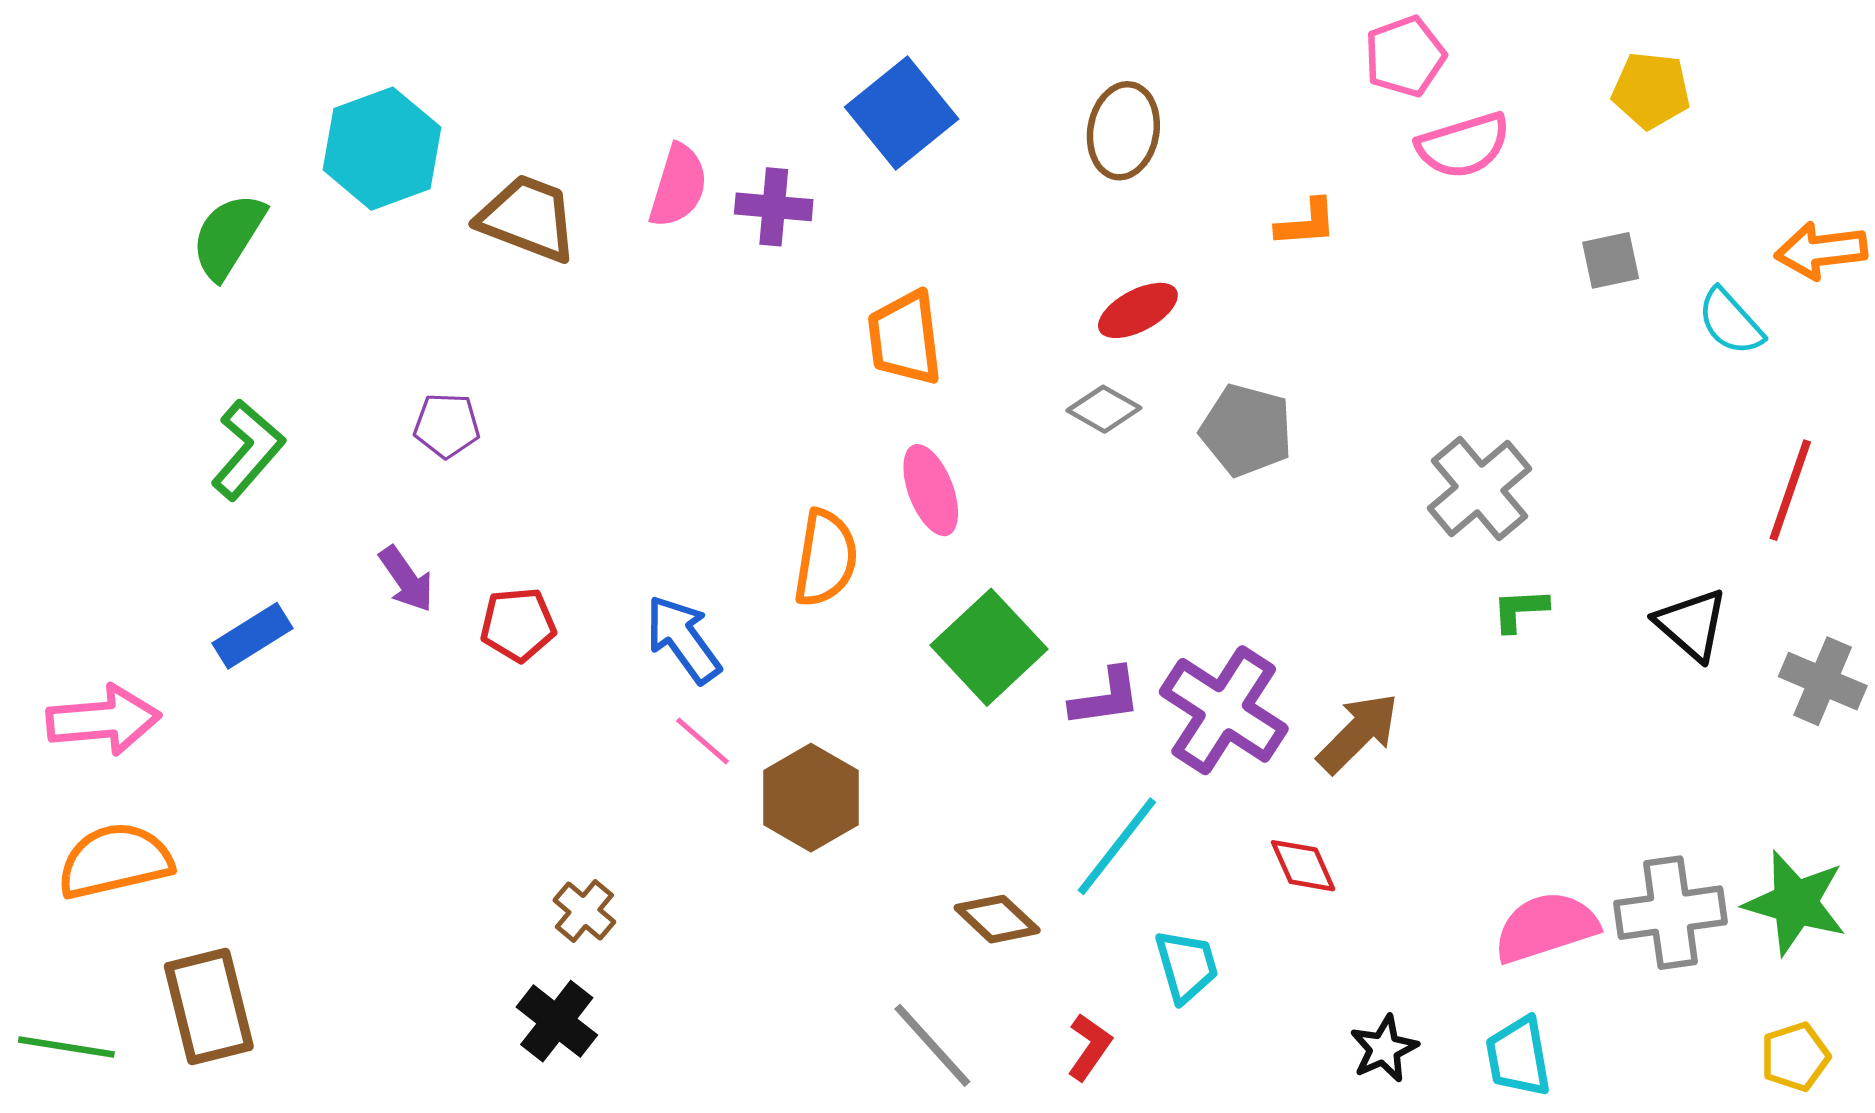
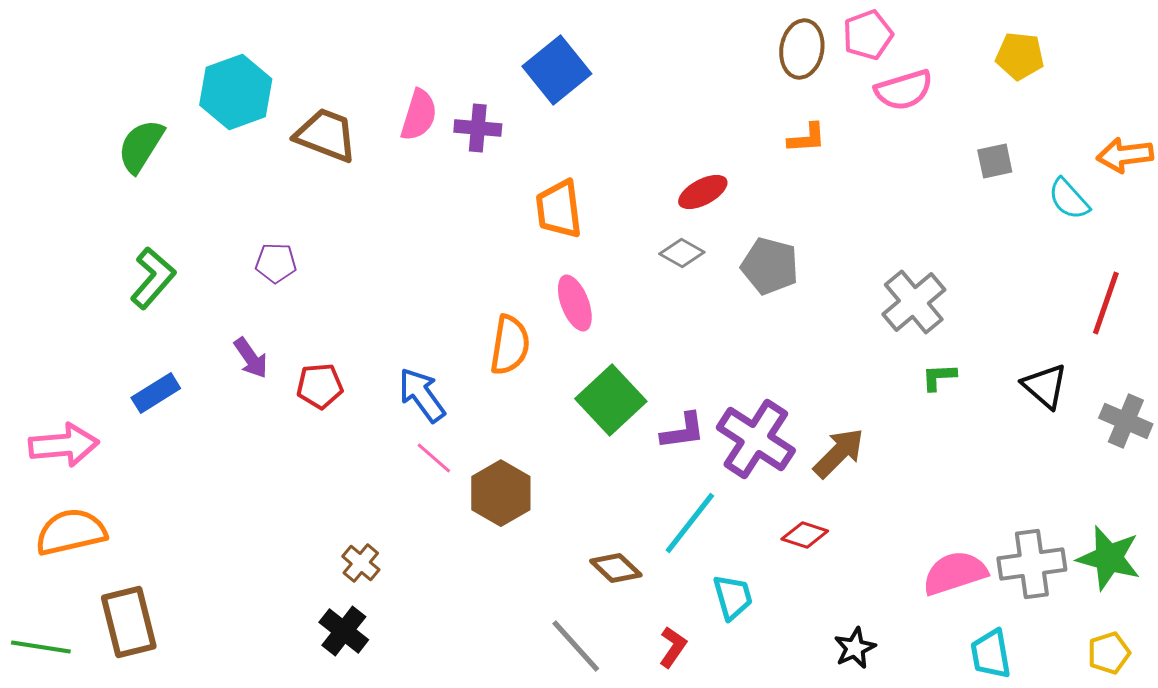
brown ellipse: (1123, 131) -> (802, 49), moved
red diamond: (1303, 866) -> (805, 535), turned -48
cyan trapezoid: (1518, 1057) -> (991, 654), moved

